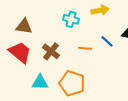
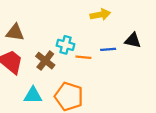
cyan cross: (71, 19) -> (65, 45), moved
blue line: (107, 41) -> (108, 49), turned -48

